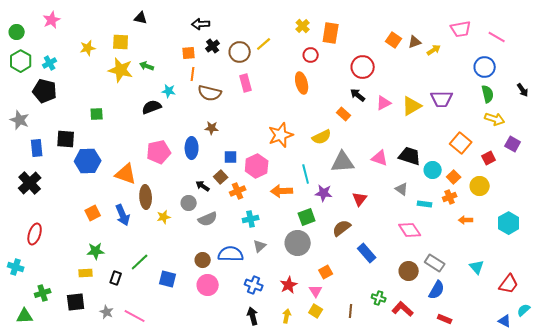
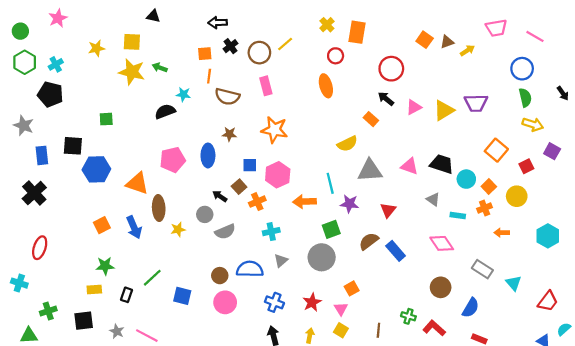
orange star: (281, 135) -> (274, 130), moved, turned 30
blue rectangle: (367, 253) -> (396, 251), moved
gray rectangle: (435, 263) -> (482, 269), moved

